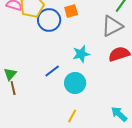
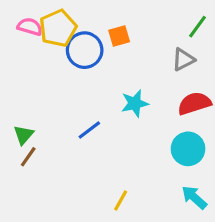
gray triangle: (112, 26) -> (183, 60), size x0.7
cyan circle: (75, 83) -> (188, 149), moved
brown line: (13, 88) -> (28, 157), turned 48

